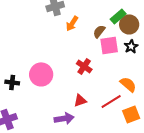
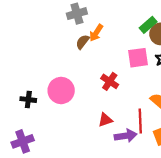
brown semicircle: (99, 31) -> (83, 42), moved
red line: (111, 101) -> (140, 121), turned -60
purple arrow: (64, 118) -> (126, 136), moved

